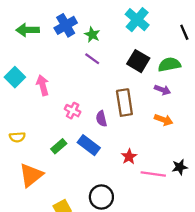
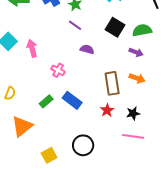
brown rectangle: (124, 103) -> (112, 83), moved
purple semicircle: (101, 119) -> (87, 49), moved, turned 120
yellow semicircle: (17, 137) -> (10, 93), turned -64
black star: (180, 167) -> (133, 113), moved
pink line: (153, 174) -> (133, 136), moved

